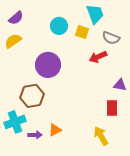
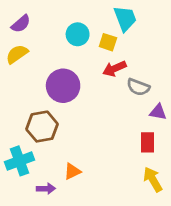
gray semicircle: (111, 38) -> (138, 87), moved
red arrow: (98, 57) -> (115, 69), moved
purple arrow: (35, 135) -> (46, 189), moved
yellow arrow: (101, 136) -> (153, 179), moved

